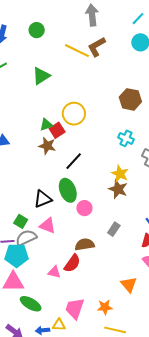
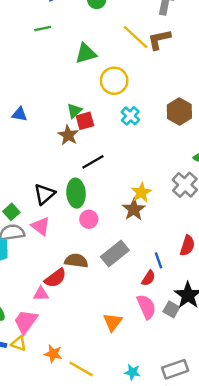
yellow circle: (74, 114) -> (114, 81), moved
green triangle: (46, 125) -> (74, 111), turned -40
cyan cross: (126, 138) -> (130, 116), moved
black triangle: (43, 199) -> (44, 194), turned -36
gray rectangle: (114, 229) -> (115, 254), size x1.6
pink triangle: (54, 272) -> (41, 294), moved, turned -32
orange star: (105, 307) -> (53, 354), moved
pink trapezoid: (75, 309) -> (26, 322), moved

